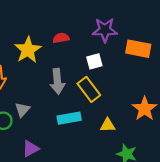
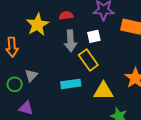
gray arrow: (57, 81) -> (71, 41), moved
yellow triangle: (108, 125) -> (103, 91), size x1.5
purple triangle: (31, 149) -> (26, 108), moved, turned 42

